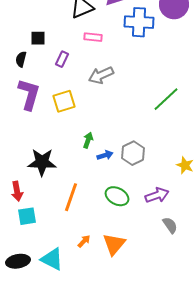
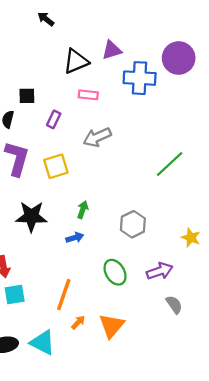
blue arrow: (105, 155) -> (75, 238), moved
black star: (42, 162) -> (31, 216), moved
green ellipse: (117, 196) -> (115, 272), turned 30
orange line: (71, 197) -> (64, 295), moved

